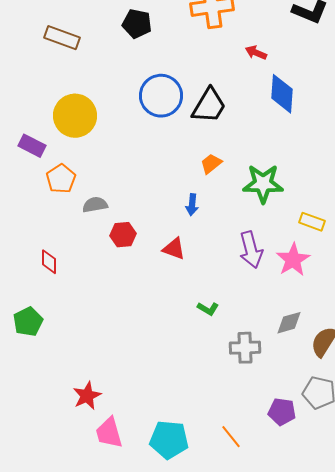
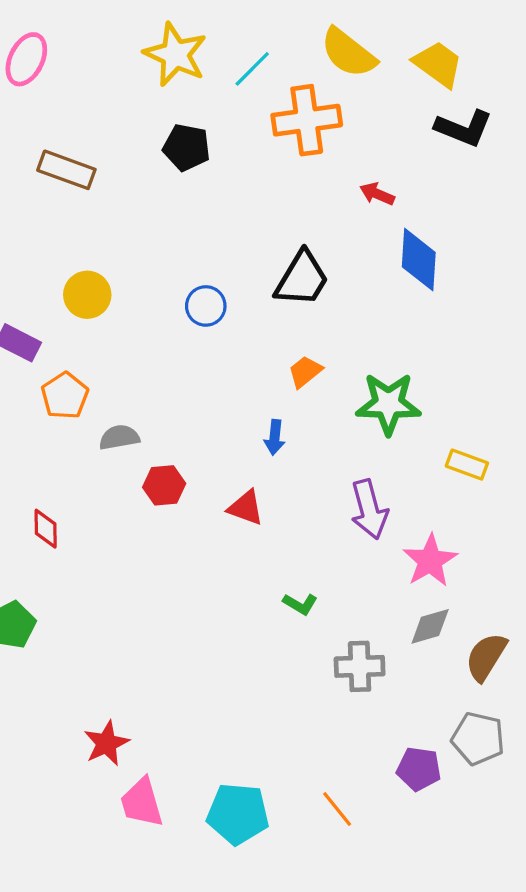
blue circle: (161, 96) -> (206, 306), moved, size x0.6
yellow circle: (75, 116) -> (87, 295), size x0.7
pink star: (293, 260) -> (430, 561), moved

